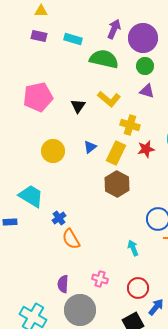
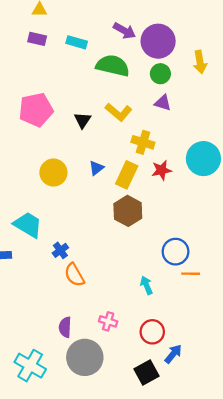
purple arrow: (114, 29) -> (124, 31), turned 96

